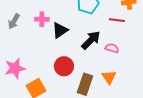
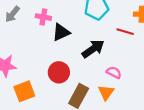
pink semicircle: (112, 48) -> (114, 72), moved

